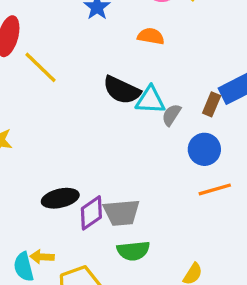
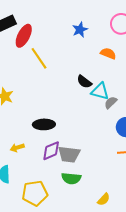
black semicircle: (122, 90) -> (84, 82), size x0.7
black ellipse: (60, 198) -> (44, 124), moved
yellow arrow: (42, 257) -> (17, 148), moved, turned -32

